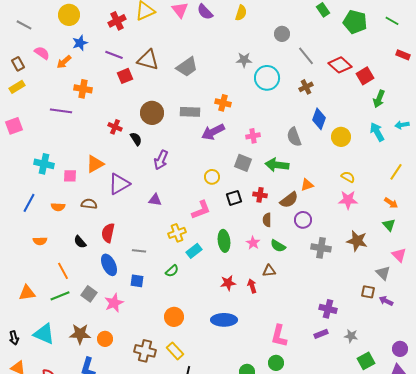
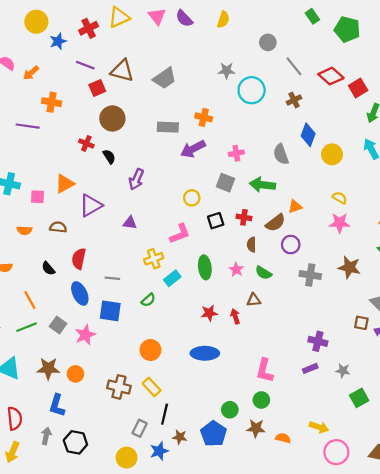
blue star: (80, 43) -> (58, 41), moved
brown circle: (152, 113) -> (112, 118), moved
blue square: (137, 281) -> (110, 311), size x1.5

